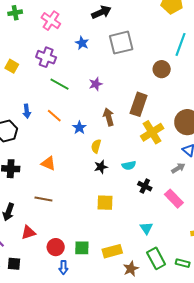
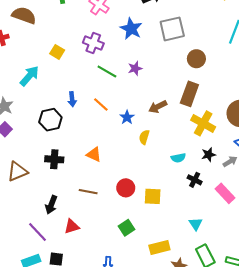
blue star: (82, 43) -> (131, 29), size x1.5
brown circle: (162, 69) -> (196, 59), moved
purple star: (96, 84) -> (135, 68), moved
brown arrow: (109, 117) -> (158, 107), turned -102
yellow cross: (152, 132) -> (203, 123), turned -30
black star: (101, 167) -> (209, 155), moved
red circle: (56, 247) -> (126, 188), moved
green square: (82, 248) -> (127, 228), moved, turned -35

